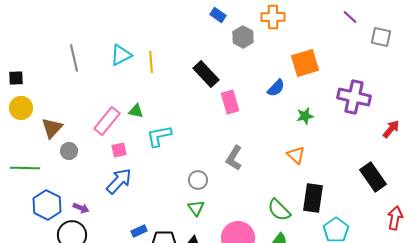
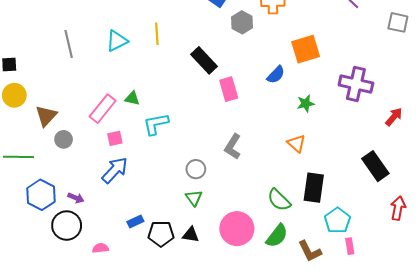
gray square: (381, 37) -> (398, 22), moved
yellow line: (151, 62) -> (157, 34), moved

